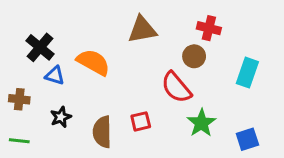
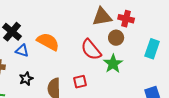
brown triangle: (142, 30) -> (102, 17), moved
red semicircle: (176, 87) -> (91, 50), moved
green star: (201, 123) -> (113, 64), moved

